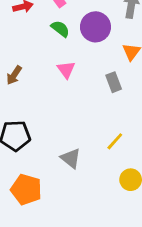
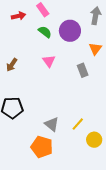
yellow line: (115, 141) -> (78, 124), moved
orange pentagon: (26, 189) -> (42, 147), moved

